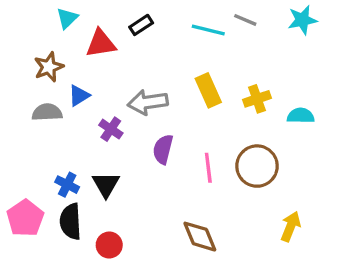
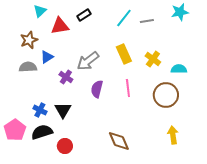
gray line: (245, 20) -> (147, 21), moved, turned -32
cyan line: (208, 30) -> (124, 18), turned -66
yellow cross: (257, 99) -> (153, 59), turned -35
gray arrow: (148, 102) -> (88, 61), turned -30
brown circle: (257, 166) -> (166, 95), moved
pink line: (208, 168) -> (128, 88), moved
black semicircle: (71, 221) -> (42, 132), turned 75
yellow arrow: (291, 227) -> (173, 135), turned -30

